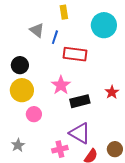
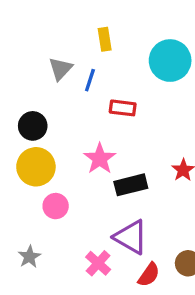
gray triangle: (37, 30) -> (60, 69), turned 35
red rectangle: (75, 54) -> (123, 108), size x0.7
pink cross: (60, 149) -> (98, 263), turned -35

